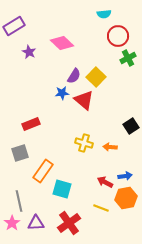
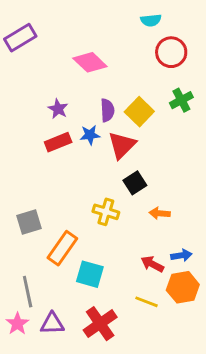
purple star: (29, 52) -> (58, 109), moved
green cross: (128, 58) -> (181, 100), moved
purple semicircle: (74, 76) -> (107, 110), turned -35
red triangle: (84, 100) -> (122, 145), turned 35
red rectangle: (31, 124) -> (58, 142), moved
black square: (131, 126) -> (135, 183), moved
yellow cross: (84, 143) -> (106, 212), moved

